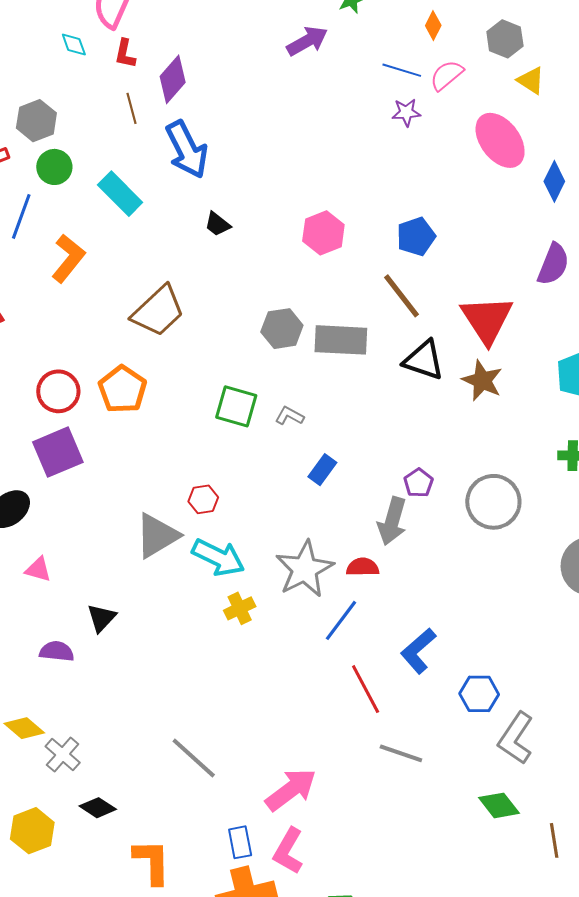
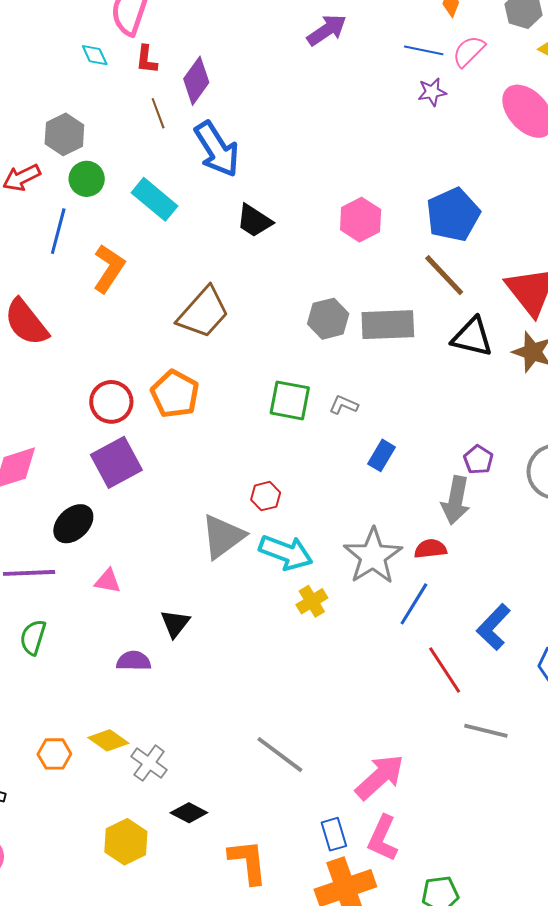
black trapezoid: (217, 224) -> (254, 221), size x1.4
blue pentagon: (416, 236) -> (453, 215), size x1.4

